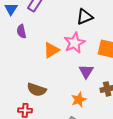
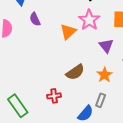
brown semicircle: (37, 90) -> (75, 72), moved, turned -42

